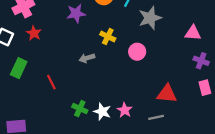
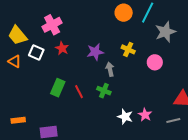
purple star: (76, 13) -> (95, 52), moved
gray arrow: (87, 58) -> (110, 69), turned 96
green rectangle: (19, 68) -> (58, 88), moved
green cross: (80, 109) -> (104, 91), moved

